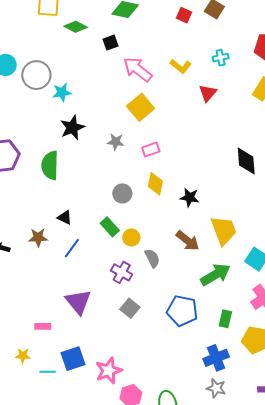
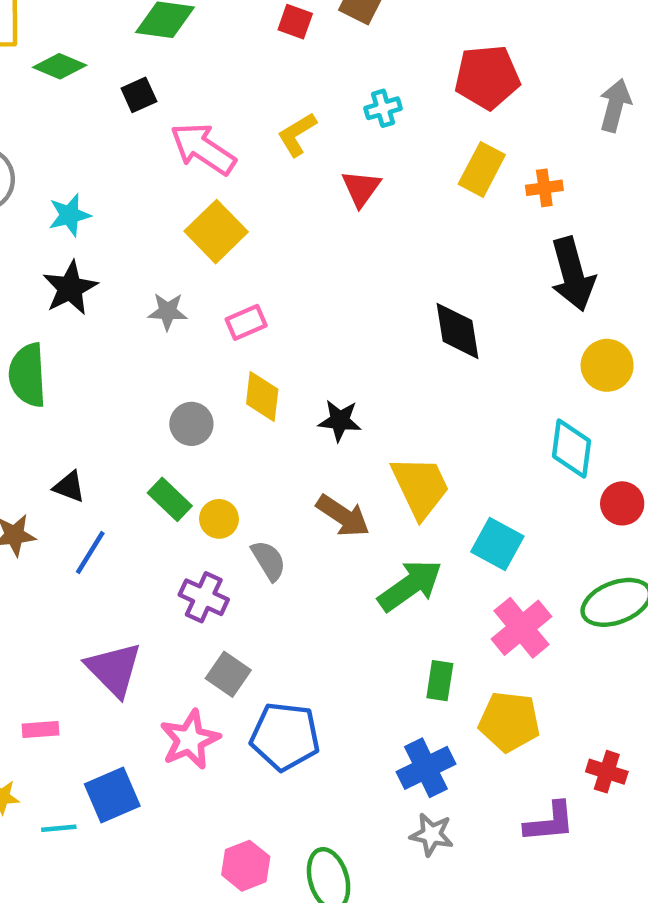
yellow L-shape: (181, 66) -> (297, 134), turned 115
cyan star: (62, 92) -> (69, 215), moved
blue pentagon: (182, 311) -> (285, 736), moved
pink star: (109, 371) -> (190, 740), moved

